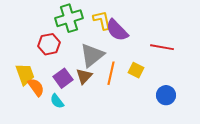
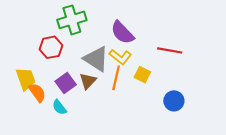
yellow L-shape: (102, 20) -> (120, 57), moved, turned 140
gray triangle: (92, 55) -> (96, 59), turned -48

